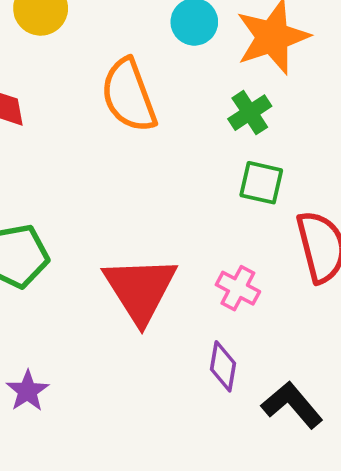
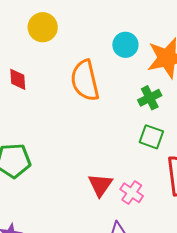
red triangle: (140, 289) -> (100, 185), moved, size x0.6

